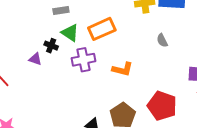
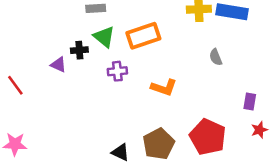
black cross: (51, 46) -> (79, 50), turned -32
purple cross: (84, 60) -> (117, 71), size x0.7

